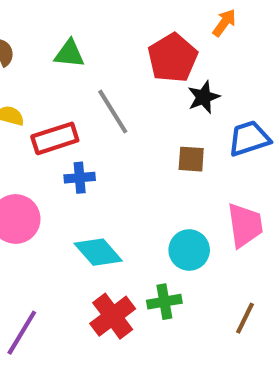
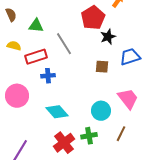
green triangle: (69, 54) -> (36, 26), moved
pink trapezoid: (245, 225) -> (128, 99), turned -30
brown line: (245, 318) -> (121, 134), moved

